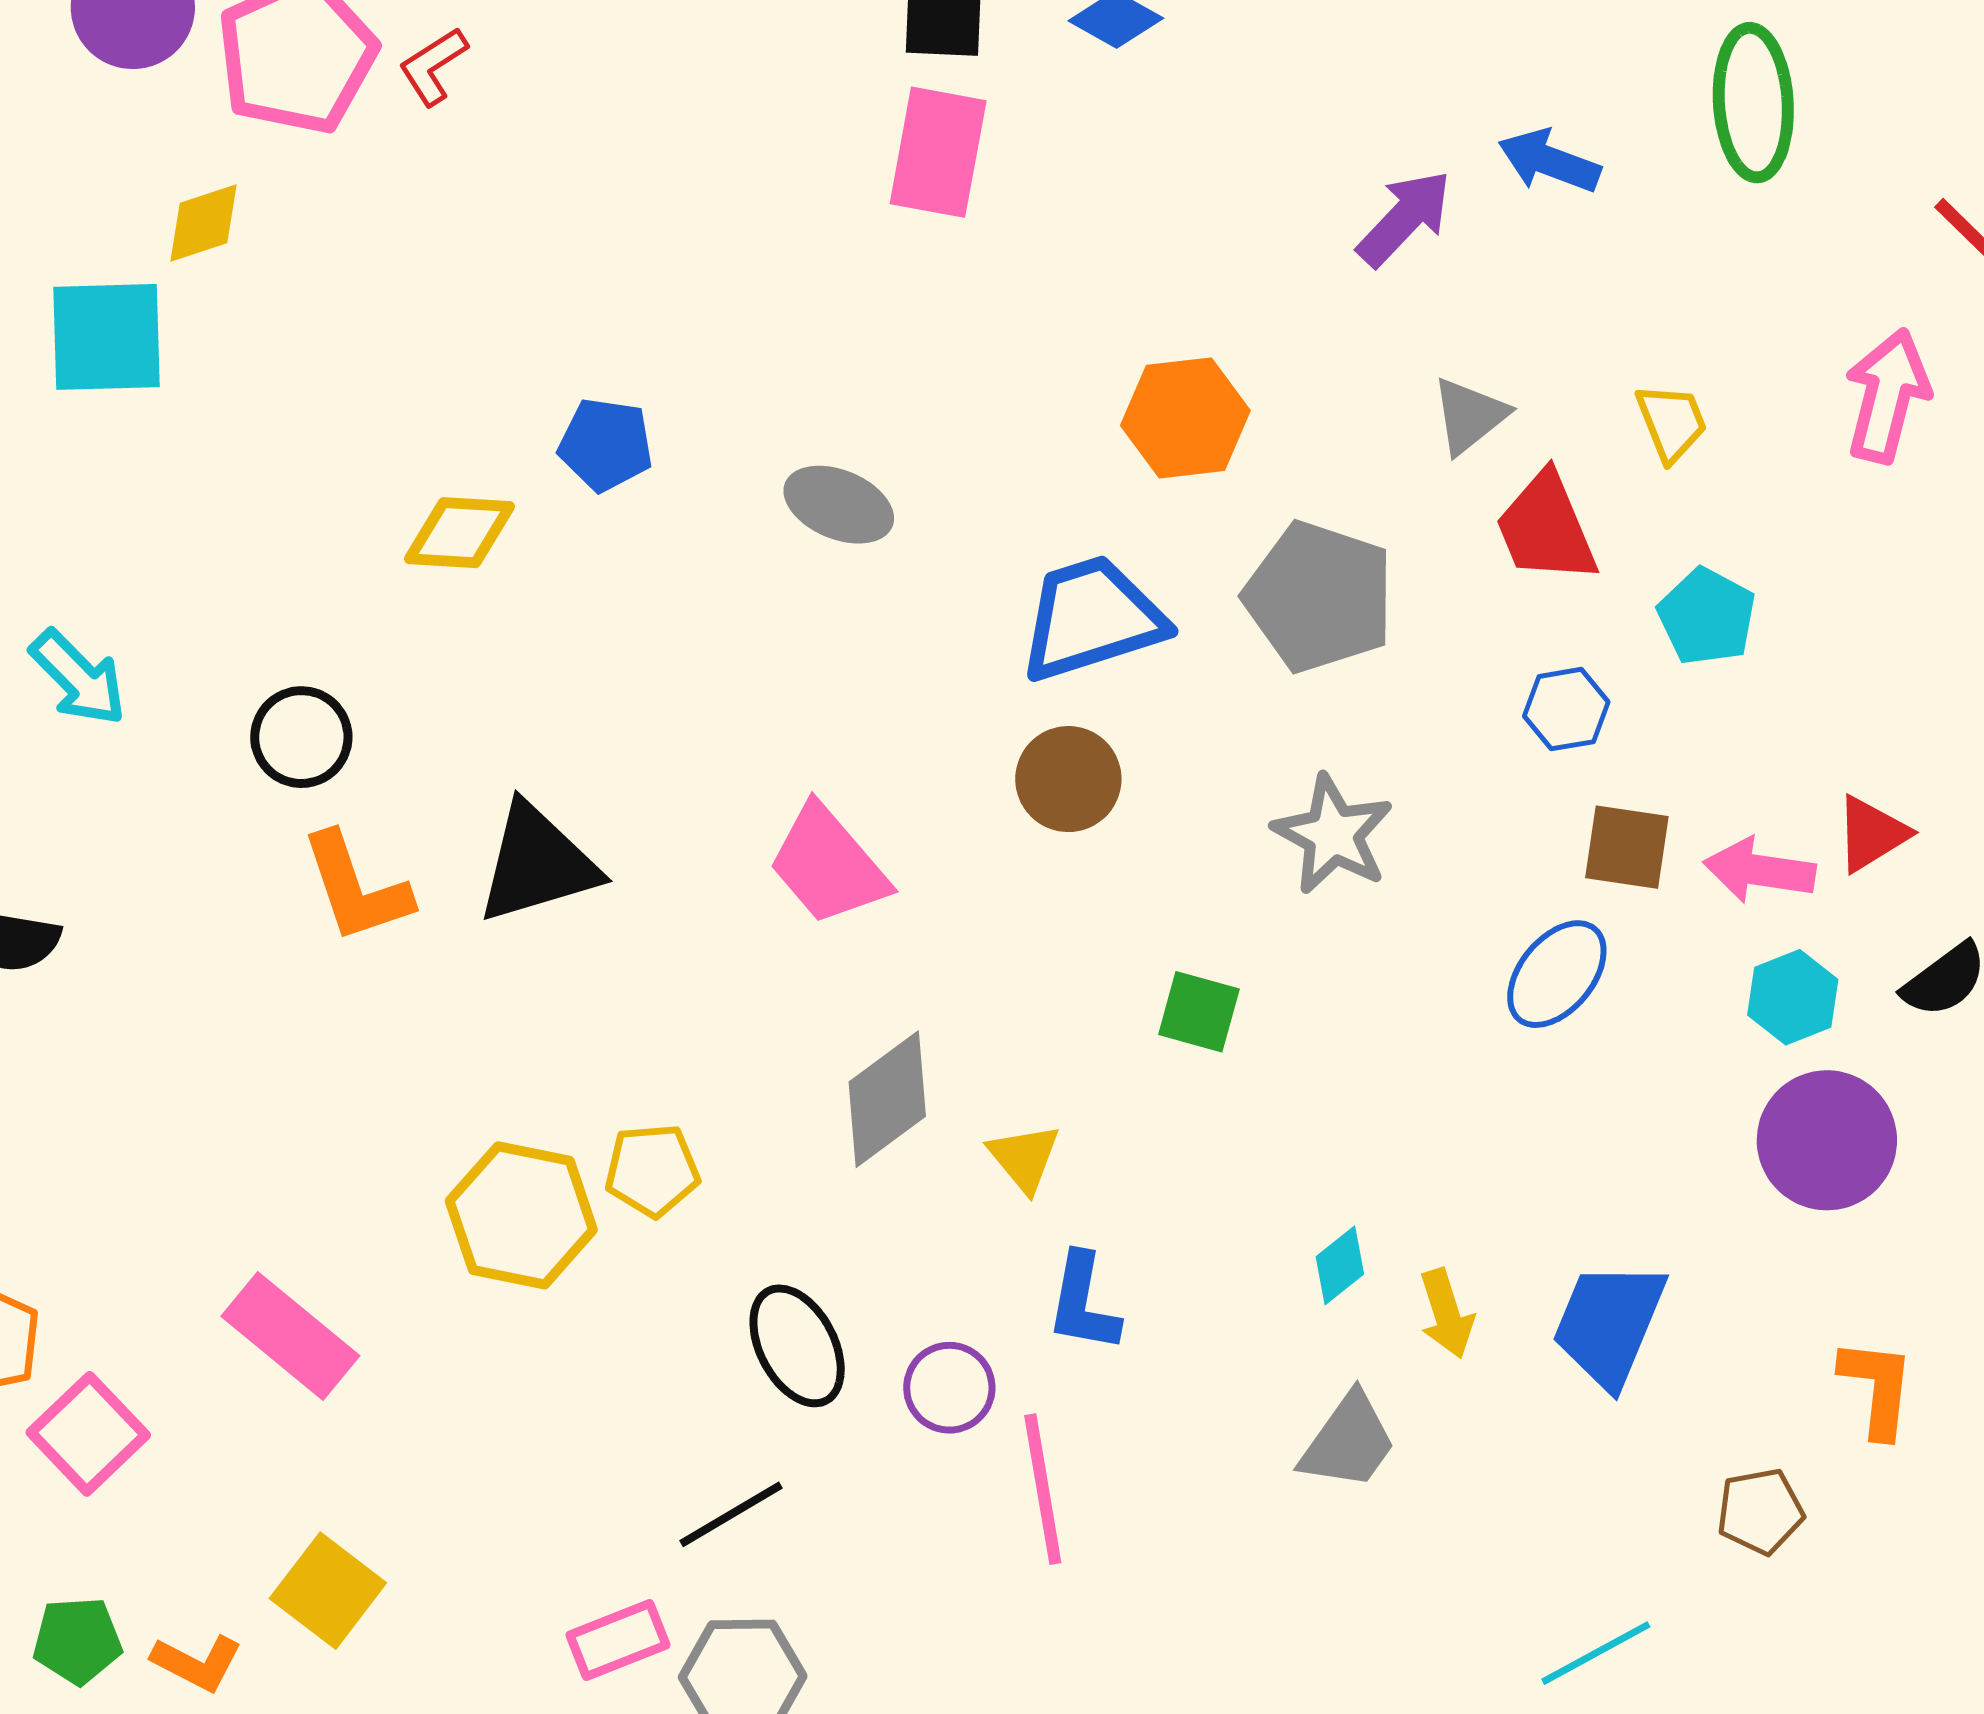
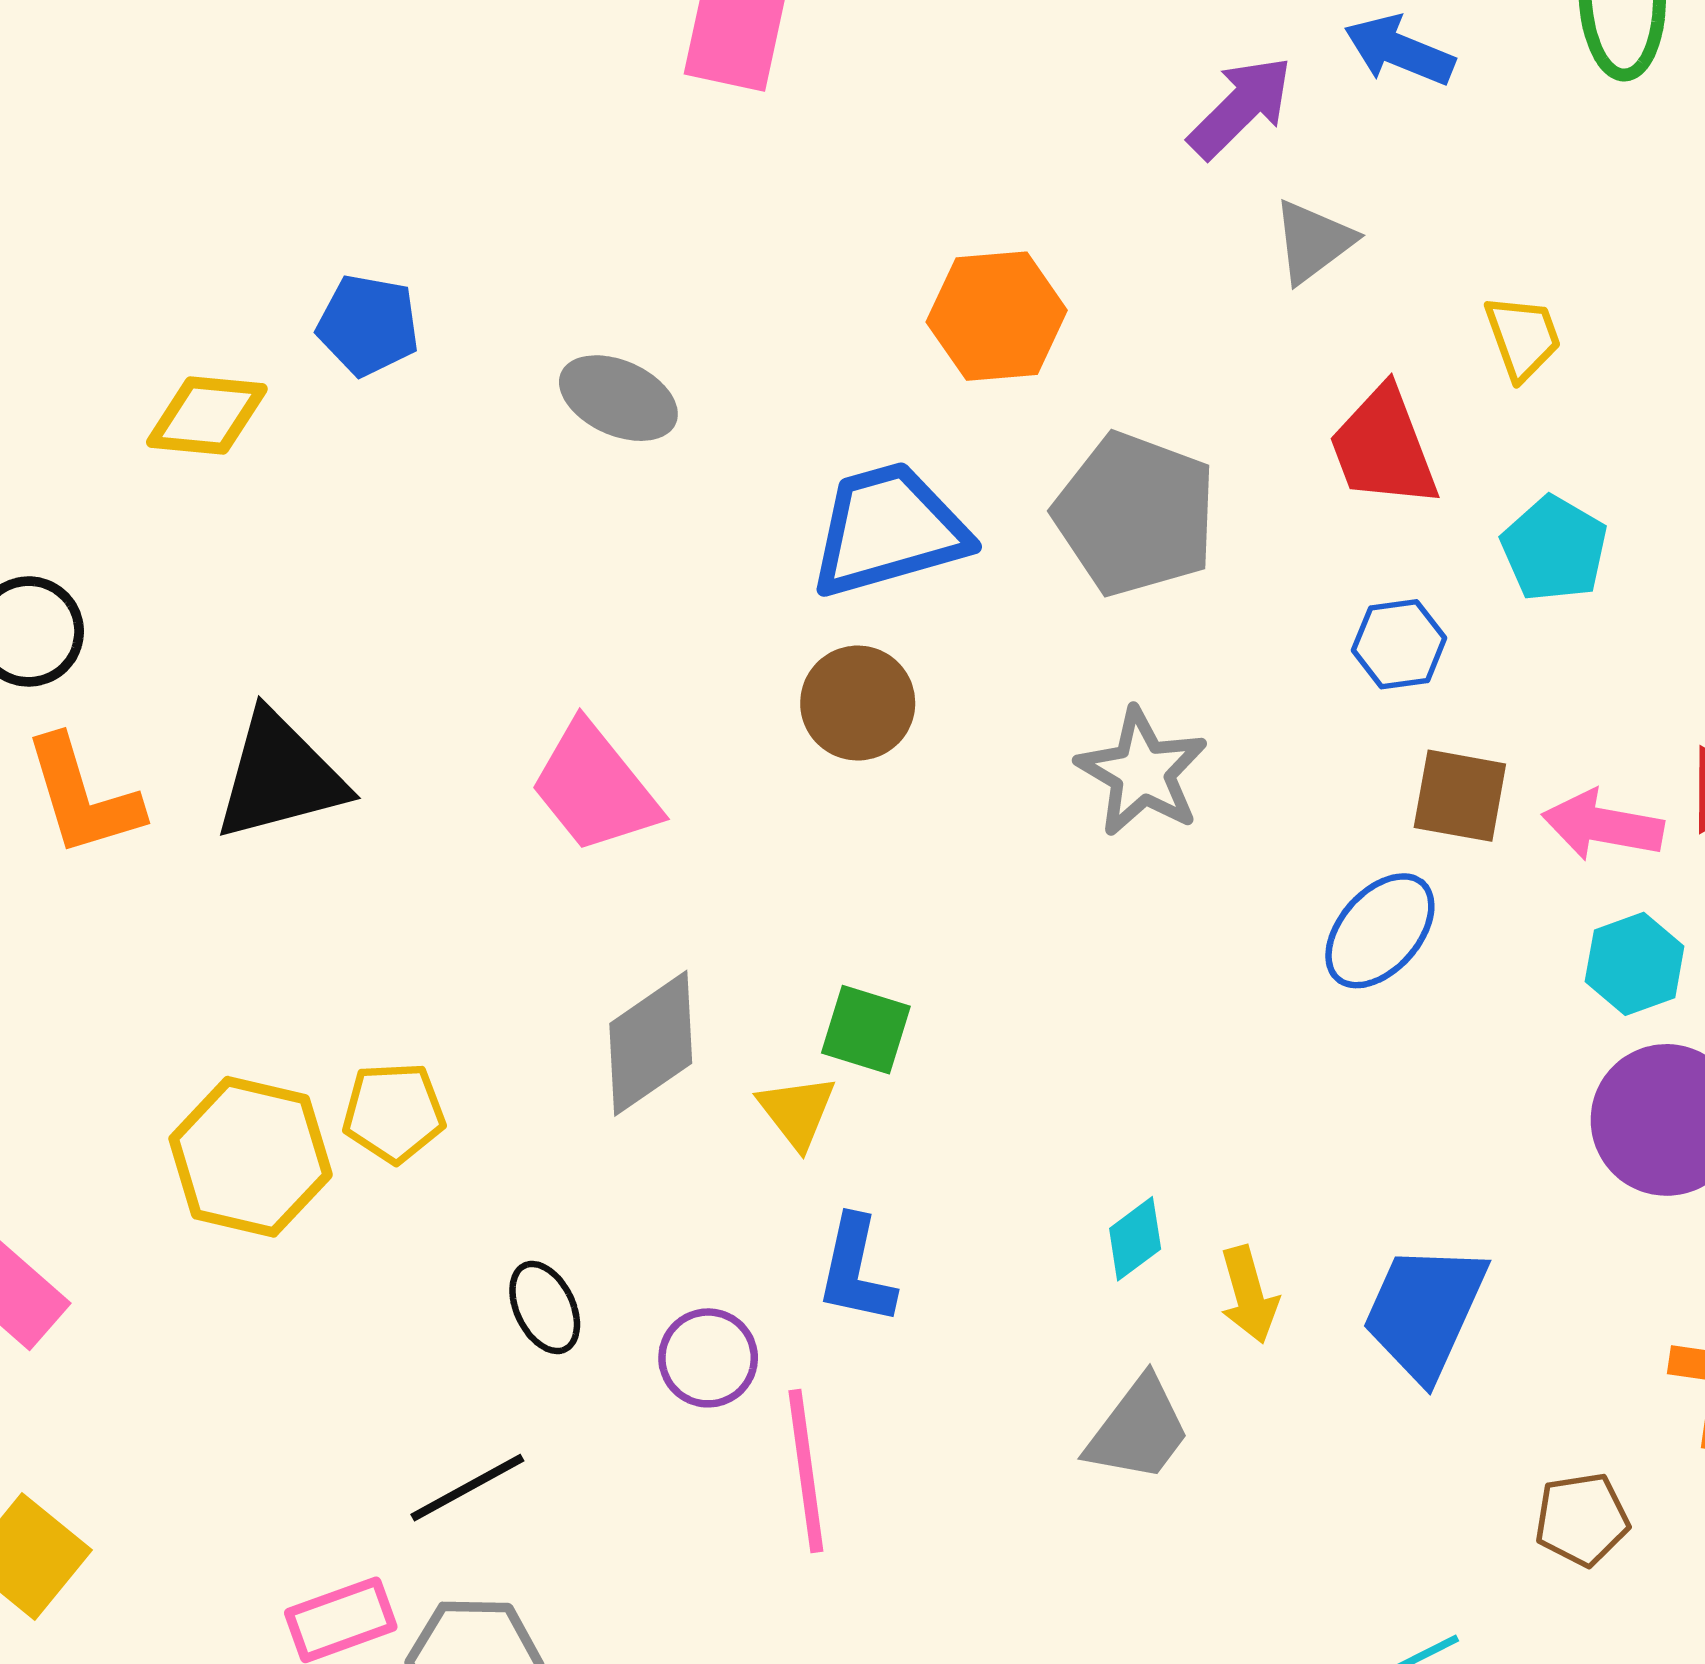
gray triangle: (1469, 416) -> (1313, 241), moved
green square: (1199, 1012) -> (866, 1030), moved
black ellipse: (797, 1346) -> (545, 1308), size x0.7

